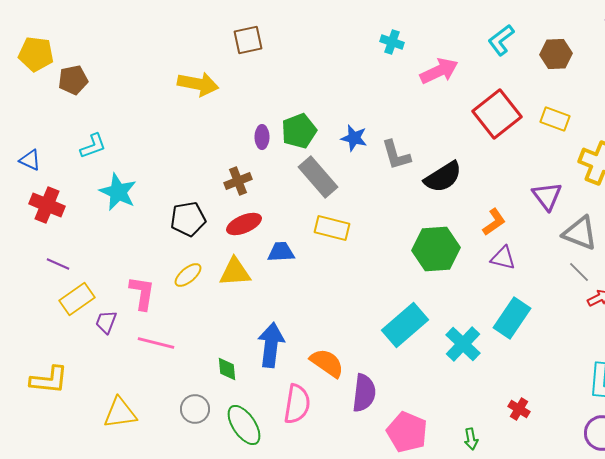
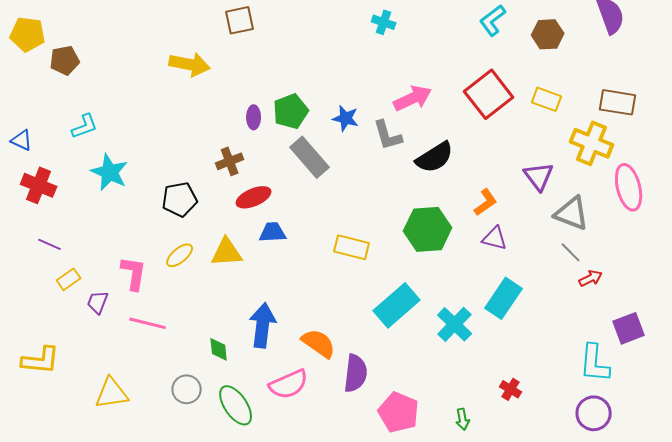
pink arrow: (439, 71) -> (413, 98), moved
red ellipse: (244, 224) -> (254, 197), moved
yellow rectangle: (332, 228) -> (352, 247), moved
yellow rectangle: (77, 299) -> (69, 279), size x0.7
pink semicircle: (297, 404) -> (289, 384), turned 57

